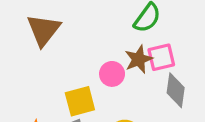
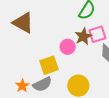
brown triangle: (43, 30) -> (23, 23), turned -35

